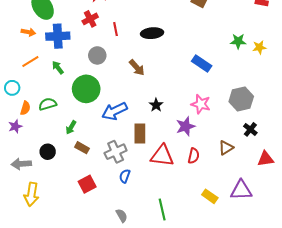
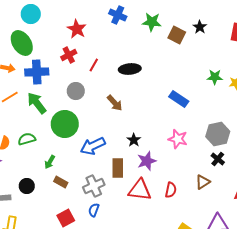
red line: (116, 29) -> (94, 65), turned 40
green arrow: (58, 68) -> (37, 103), size x1.6
purple star: (185, 126) -> (147, 161), moved
black cross: (250, 129) -> (218, 159), moved
blue semicircle: (125, 176) -> (94, 210), moved

